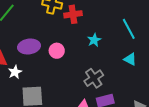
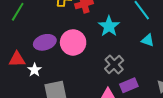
cyan star: (94, 40) -> (109, 26), size x1.5
pink circle: (57, 51) -> (73, 42), size x1.6

